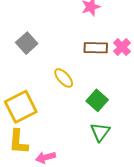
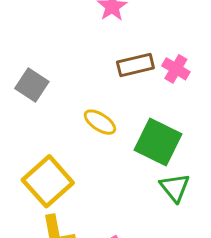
pink cross: (122, 47) -> (176, 69), moved
green square: (97, 100) -> (158, 142), size x1.4

